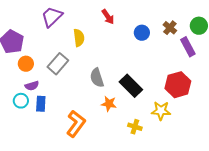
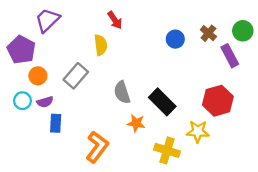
purple trapezoid: (52, 17) -> (47, 20), moved
red arrow: (108, 17) -> (115, 20), moved
cyan circle: (21, 101) -> (22, 101), moved
yellow cross: (135, 127) -> (167, 150), size x1.5

